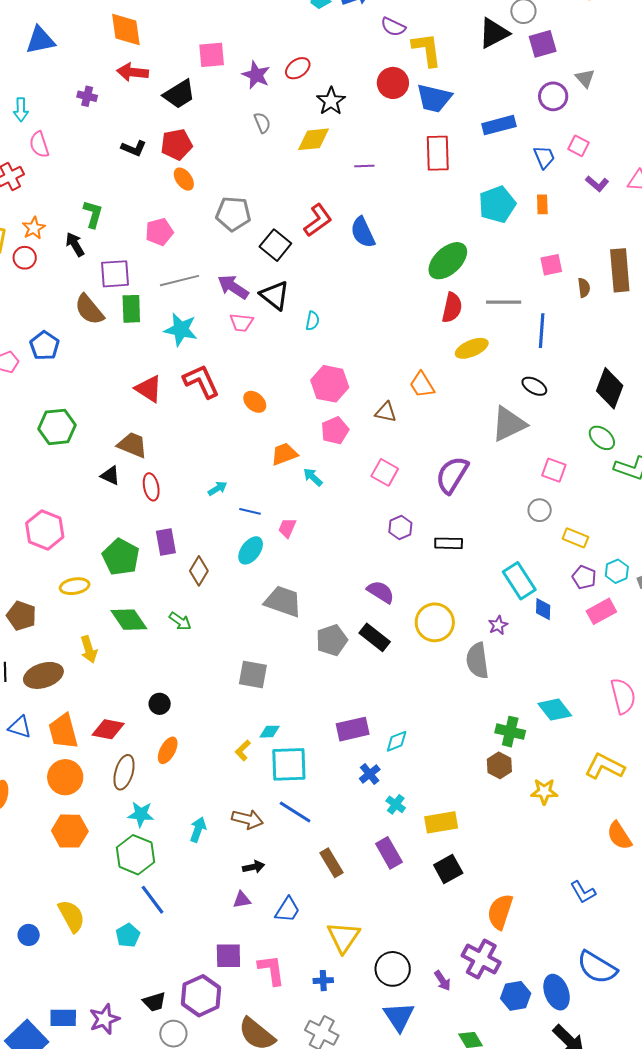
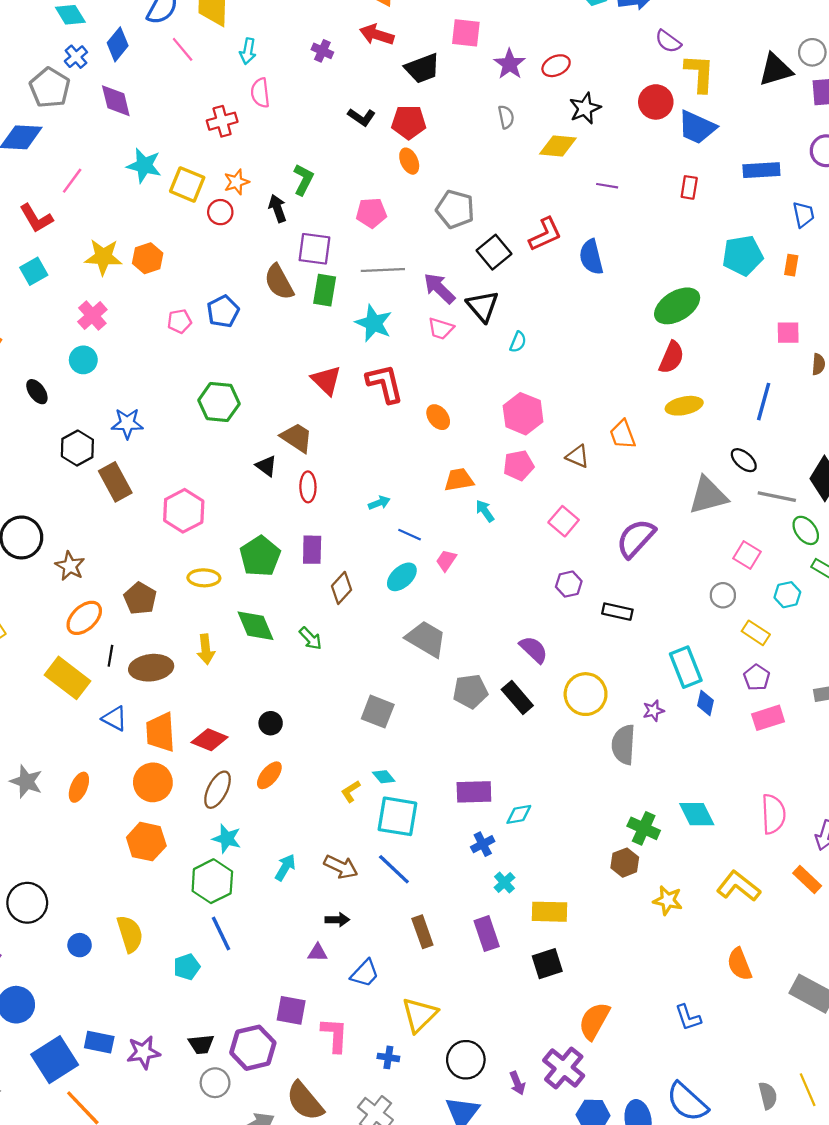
red rectangle: (438, 153) -> (689, 187), size x0.6
gray line: (504, 302) -> (777, 497), moved
cyan hexagon: (617, 571) -> (787, 595), moved
cyan diamond: (270, 732) -> (384, 777), turned 40

